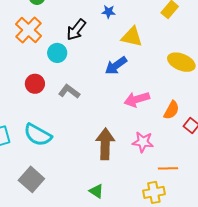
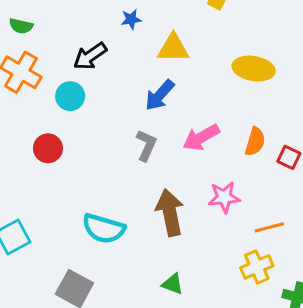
black arrow: (76, 30) -> (90, 56), turned 30
gray L-shape: (69, 91) -> (146, 145), moved, turned 90
cyan semicircle: (38, 135) -> (104, 229), moved

